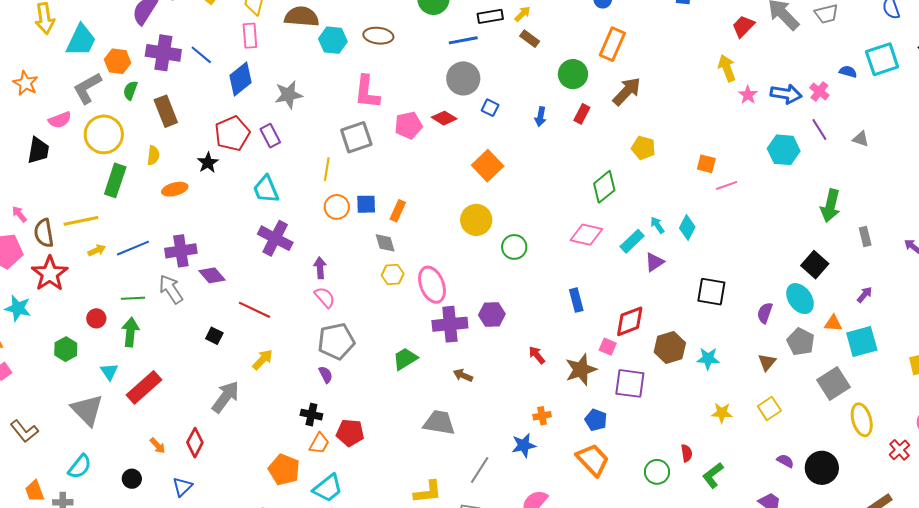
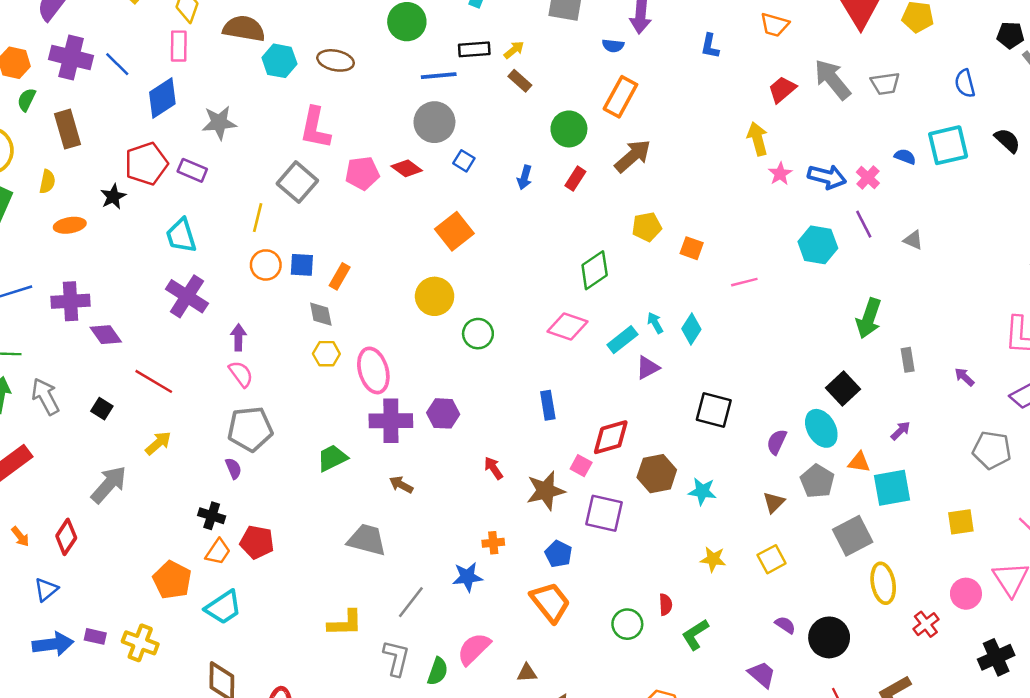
purple rectangle: (270, 136) -> (192, 170), turned -45
gray square: (356, 137) -> (297, 182), turned -36
yellow pentagon: (643, 148) -> (647, 227), turned -30
orange square: (706, 164) -> (692, 248), moved
gray arrow: (171, 289) -> (45, 397), moved

